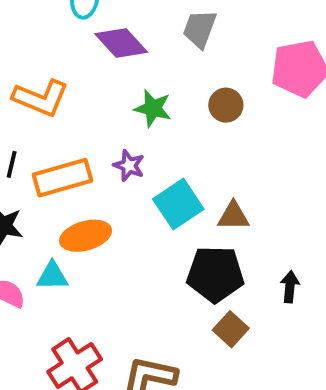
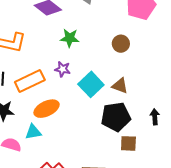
brown circle: (226, 105) -> (121, 44), moved
brown triangle: (233, 216) -> (120, 86), turned 30
brown square: (231, 329) -> (128, 143), turned -30

